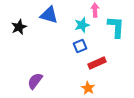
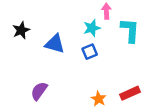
blue triangle: (49, 15) -> (55, 44), moved
red rectangle: (97, 63) -> (130, 93), moved

